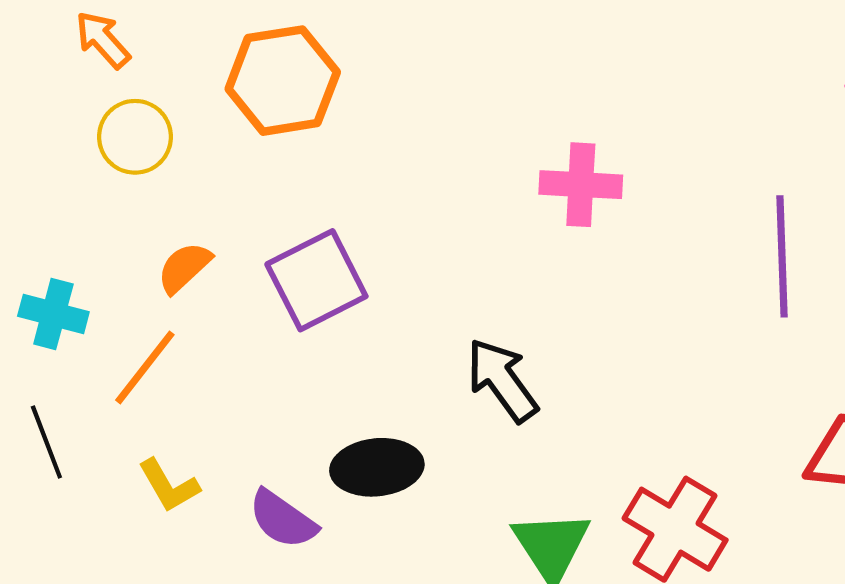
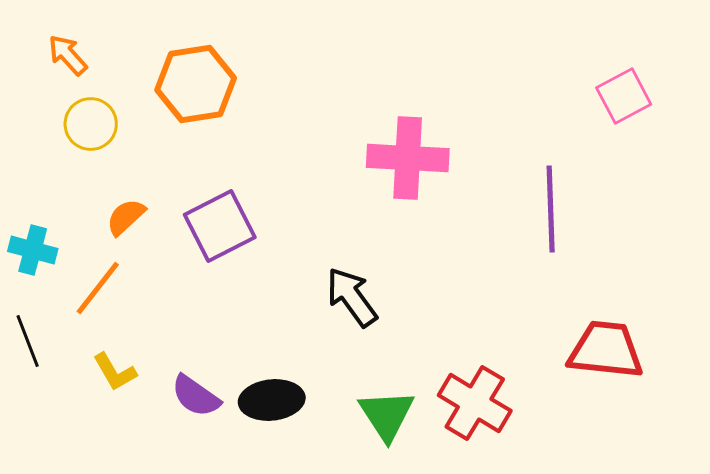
pink cross: (581, 185) -> (408, 158), size x1.4
black ellipse: (377, 467) -> (272, 400), moved

